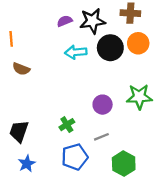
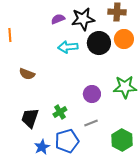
brown semicircle: (21, 69) -> (27, 74), moved
black trapezoid: (19, 131) -> (30, 118), moved
blue star: (27, 164) -> (42, 147), moved
green hexagon: (124, 164) -> (122, 140), moved

